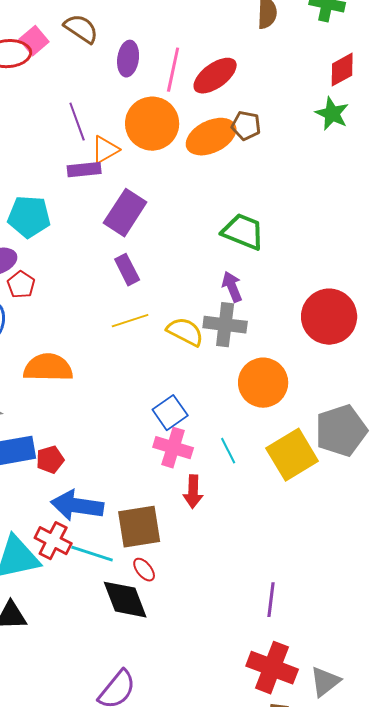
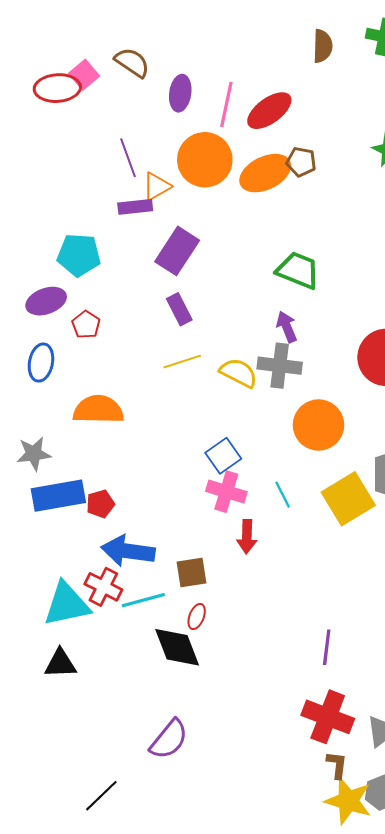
red pentagon: (21, 285) -> (86, 325), moved
brown square: (139, 527) -> (192, 572), size x0.7
cyan line: (92, 554) -> (143, 600), turned -33
red ellipse: (144, 570) -> (197, 617), turned 60

